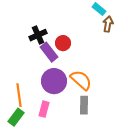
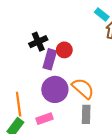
purple rectangle: (49, 52) -> (50, 59), turned 54
pink rectangle: (44, 109) -> (45, 119), turned 56

